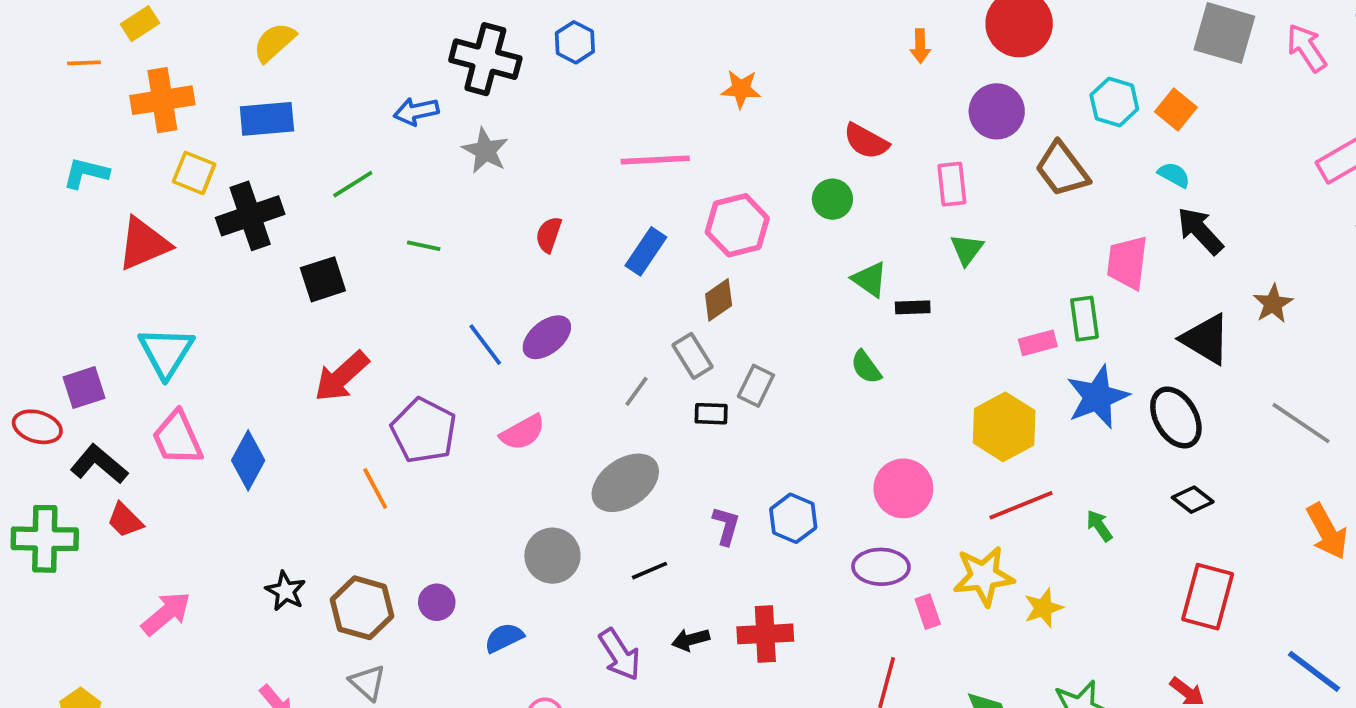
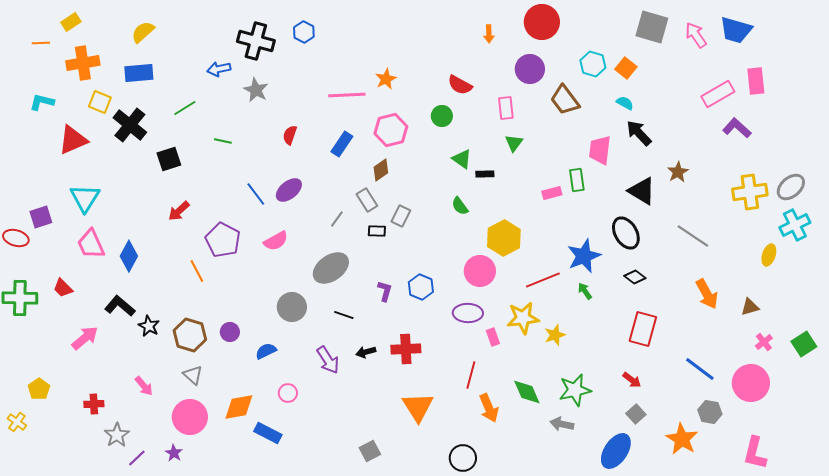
orange star: (741, 89) -> (386, 79), moved, turned -30
black cross: (250, 216) -> (130, 125), turned -32
red arrow: (342, 376) -> (179, 211), size x0.7
blue star: (1097, 397) -> (584, 256), moved
yellow hexagon: (1004, 427) -> (504, 238), moved
black L-shape: (99, 464) -> (120, 306), moved
black line: (650, 571) -> (344, 315), turned 42

